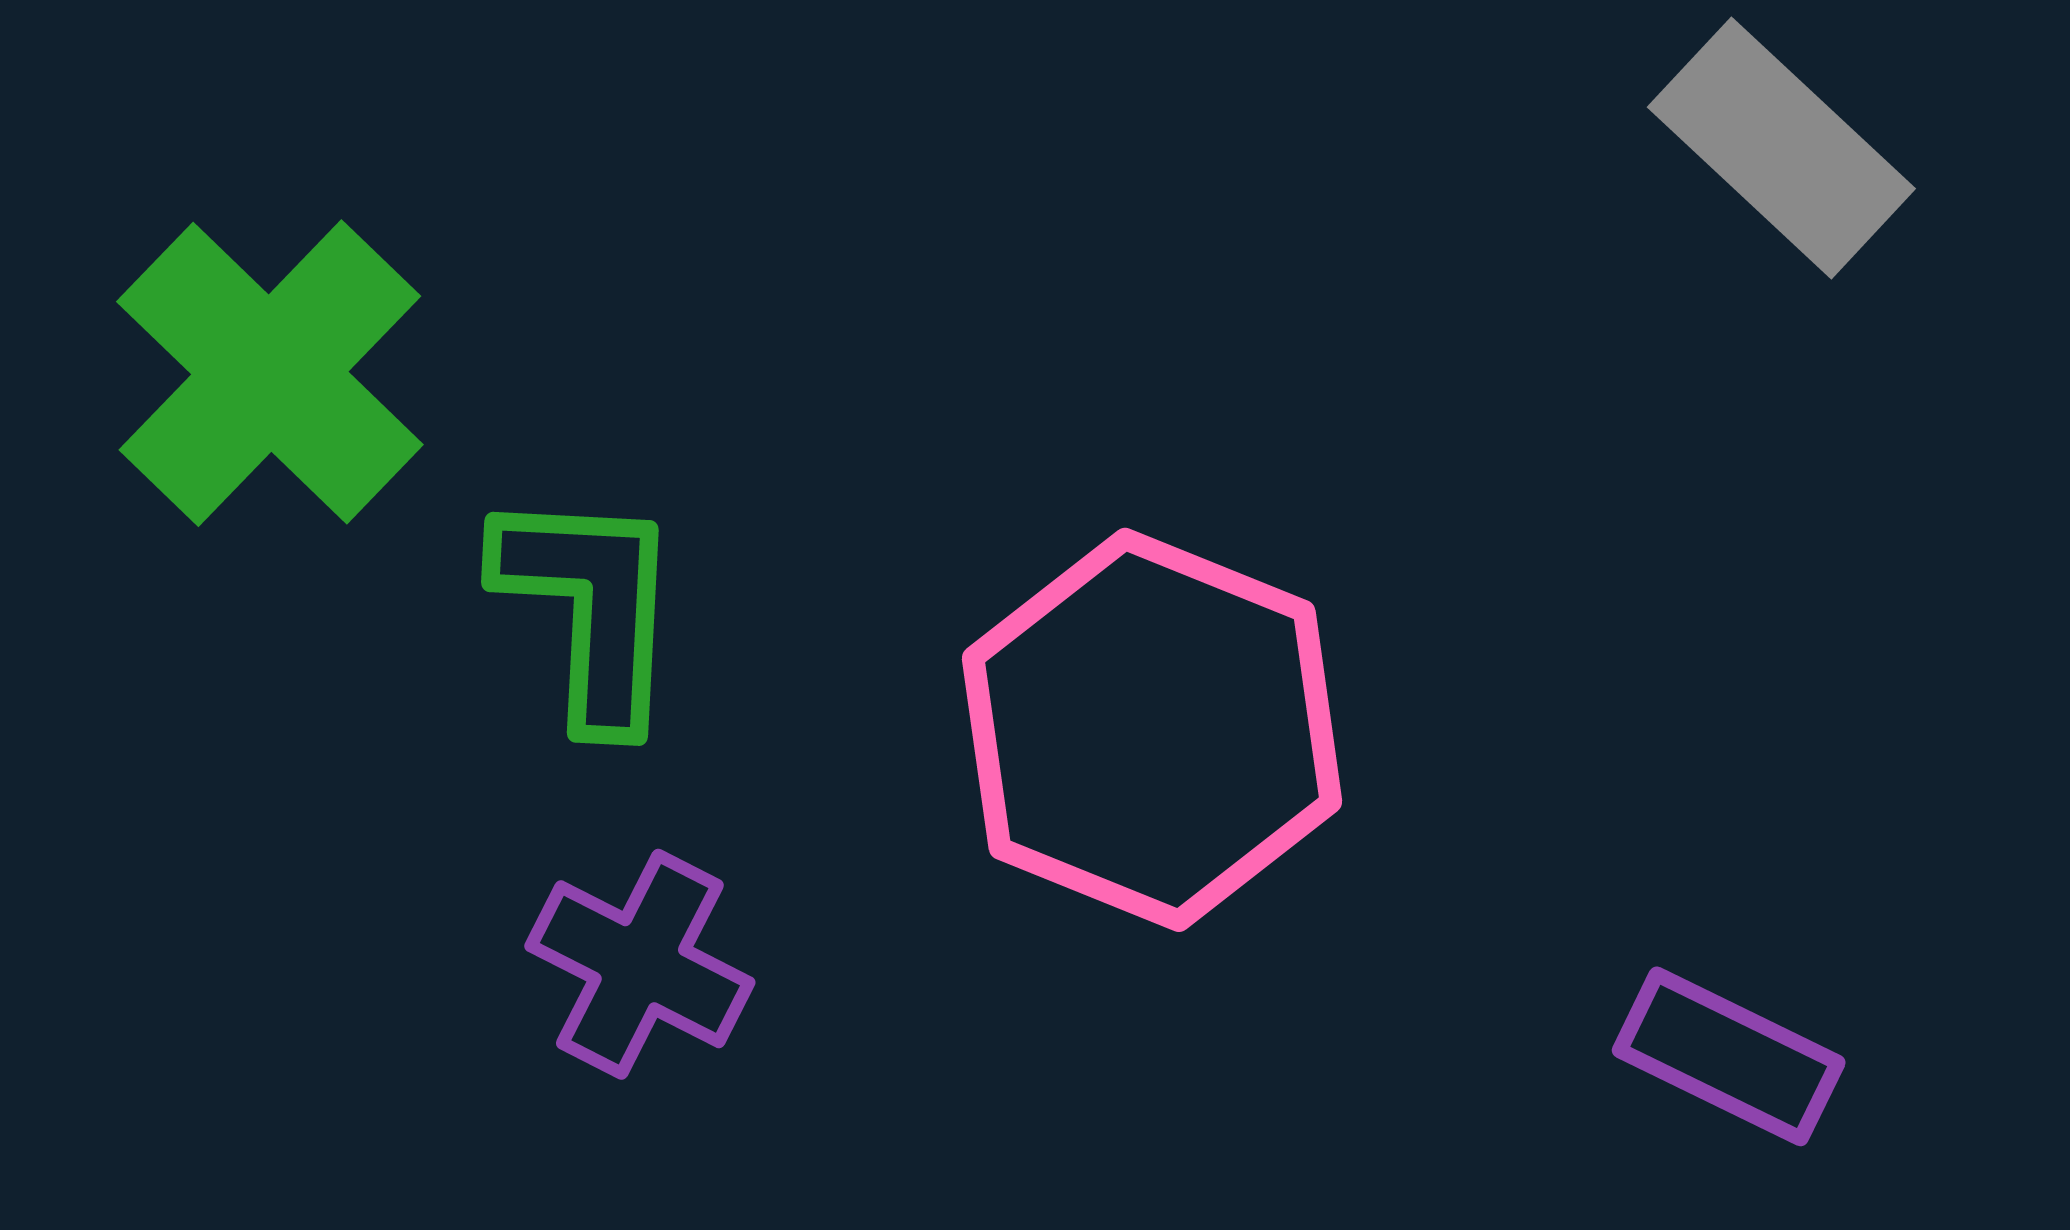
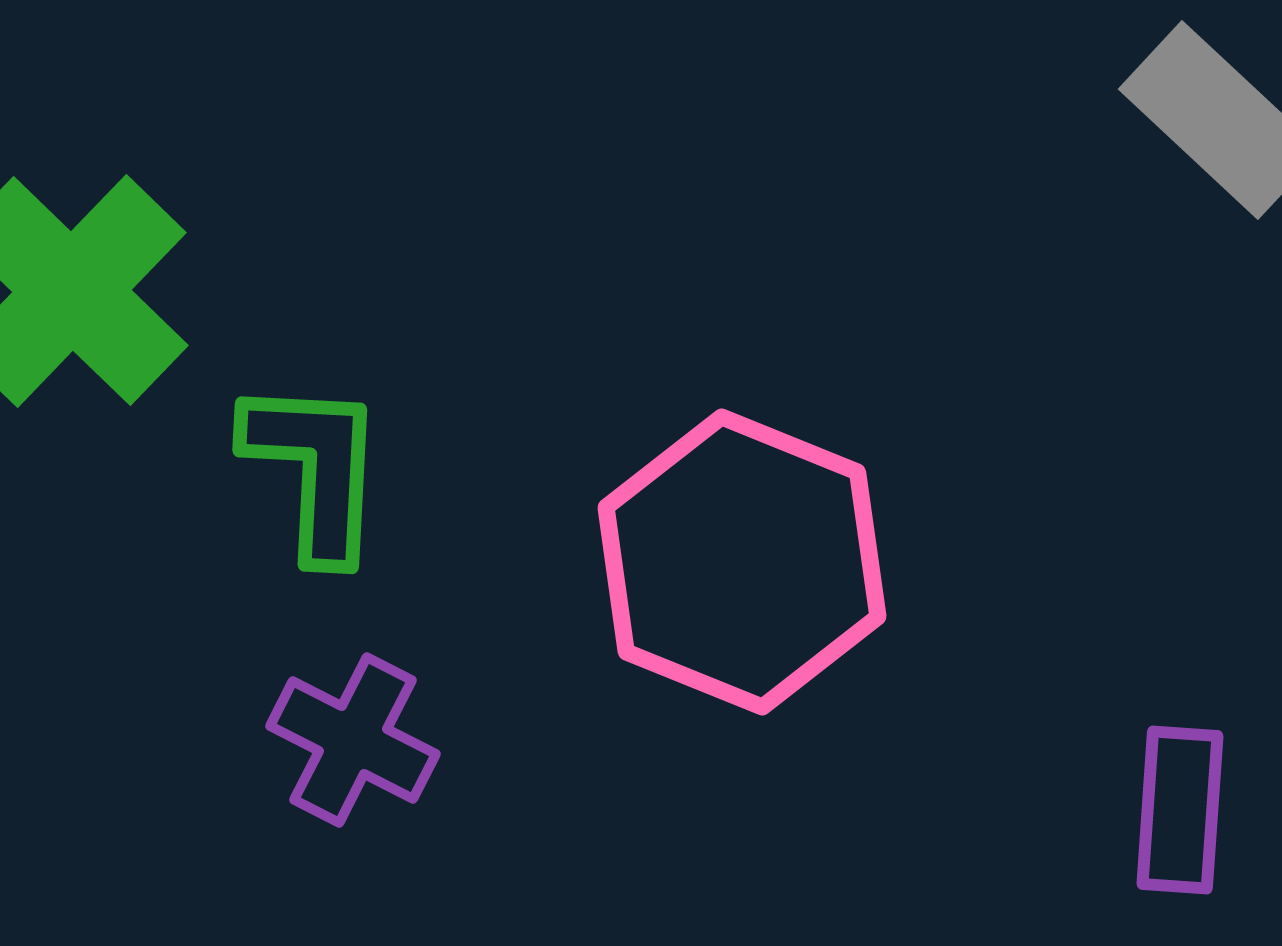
purple rectangle: (1729, 1056) -> (1180, 810), turned 68

